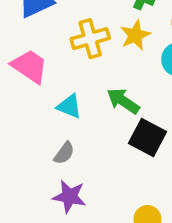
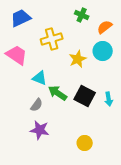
yellow star: (135, 35) -> (78, 59), moved
green arrow: (123, 101) -> (58, 93), moved

